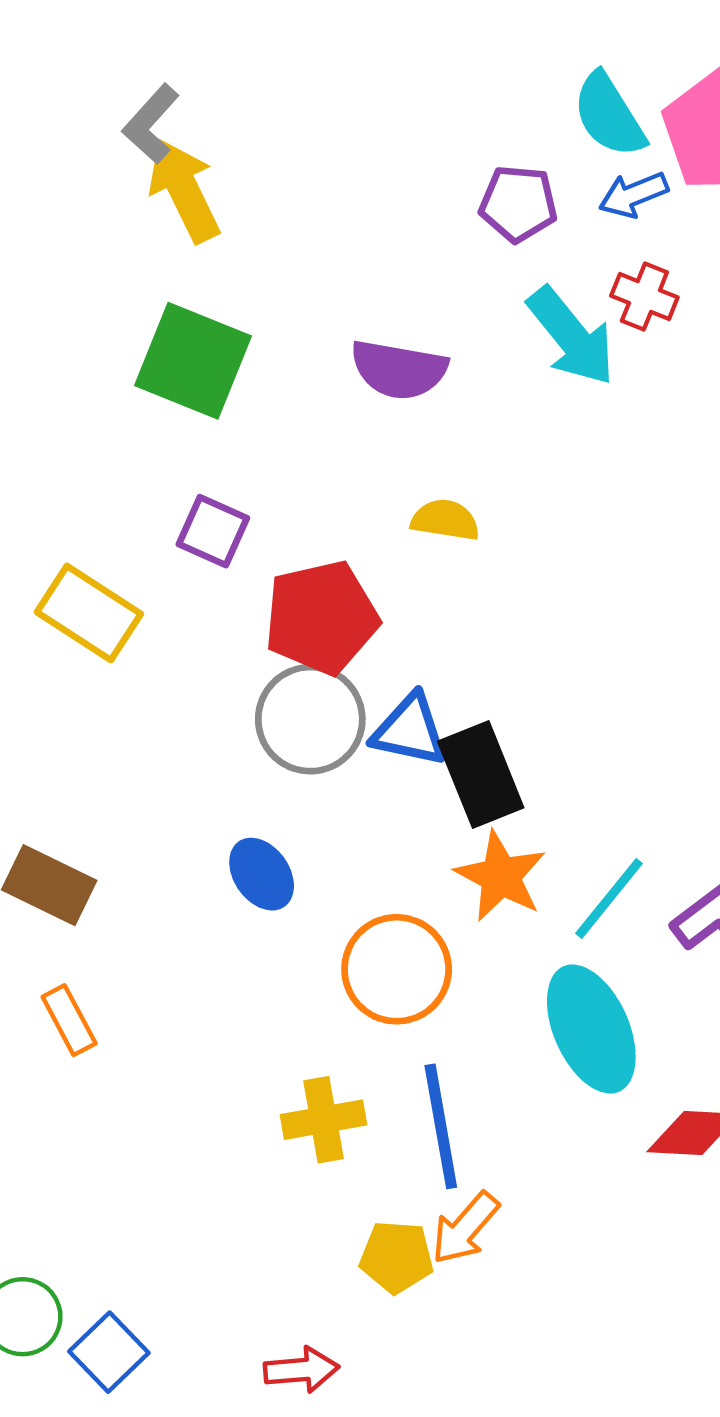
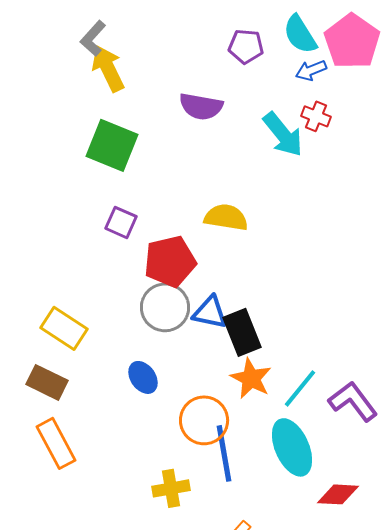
purple pentagon: (518, 204) -> (246, 46), moved
purple semicircle: (399, 370) -> (201, 106), moved
yellow semicircle: (445, 520) -> (226, 217), size x1.4
yellow rectangle: (89, 613) -> (64, 328), moved
orange rectangle: (69, 1020) -> (56, 443), size x1.6
blue line: (441, 1126) -> (224, 453), moved

